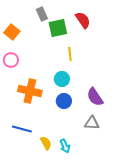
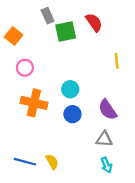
yellow line: (70, 54) -> (117, 61), moved
pink circle: (11, 60) -> (25, 68), moved
blue line: (22, 129) -> (25, 162), moved
cyan arrow: (65, 146) -> (106, 165), moved

